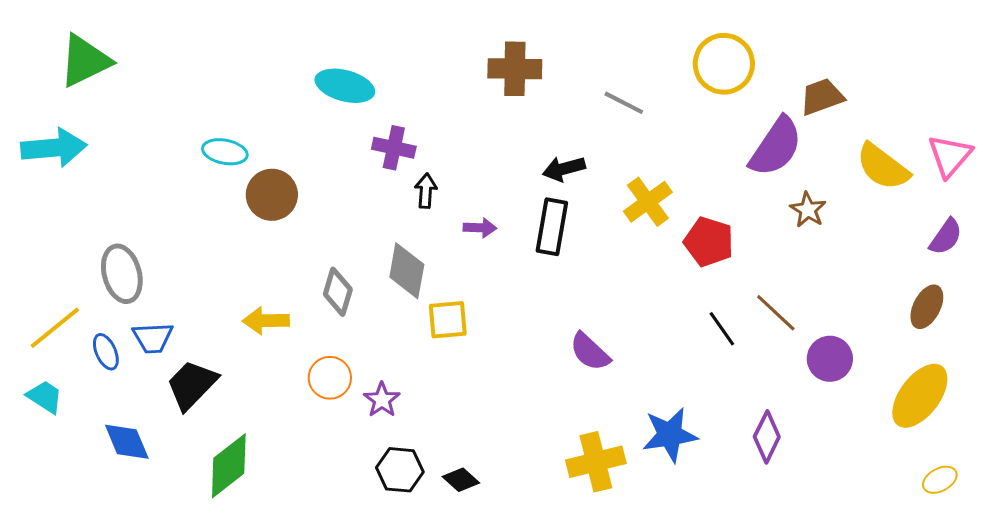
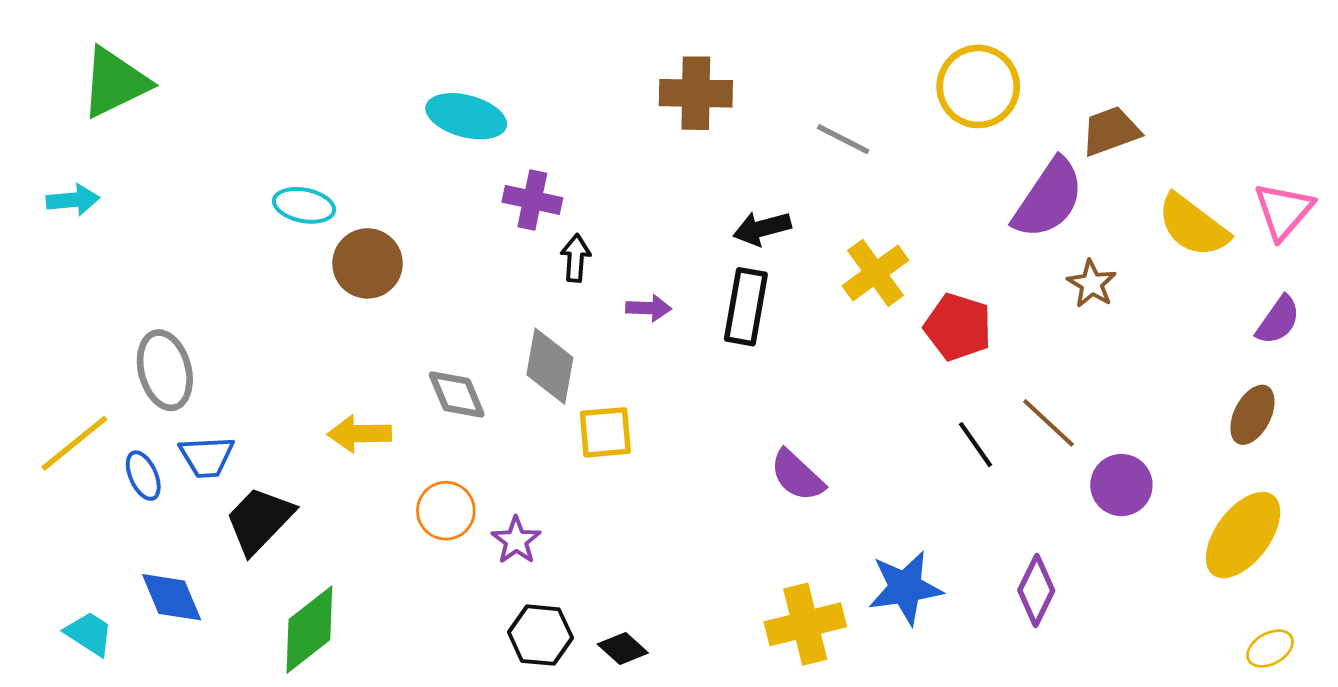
cyan arrow: (54, 148) -> (73, 200), size x0.6
gray diamond: (338, 292) -> (457, 395), turned -39
cyan trapezoid: (45, 397) -> (89, 634), moved

